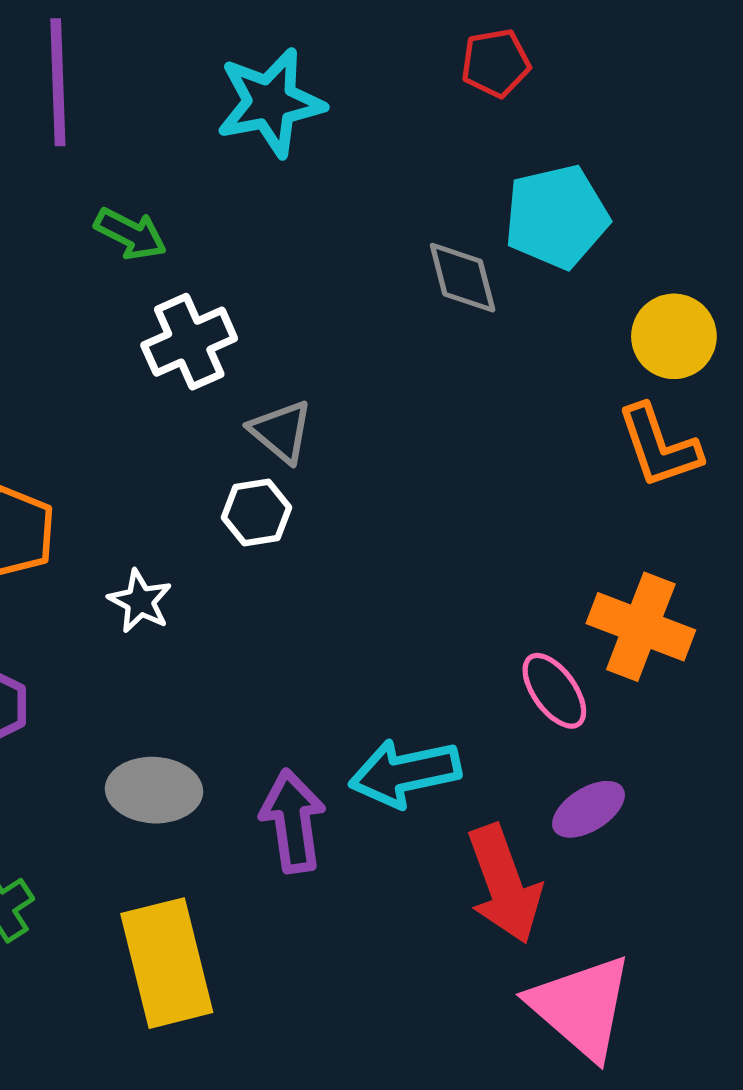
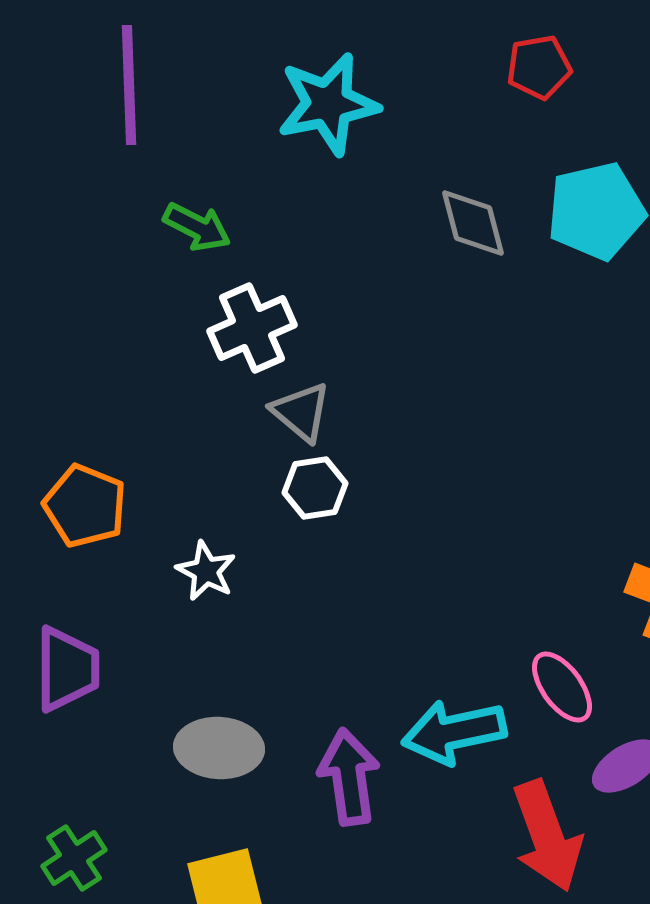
gray diamond: (463, 278) -> (473, 223), moved
gray triangle: (281, 431) -> (301, 412), moved
pink ellipse: (554, 691) -> (562, 687), moved

